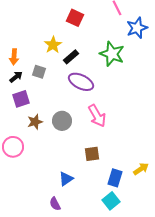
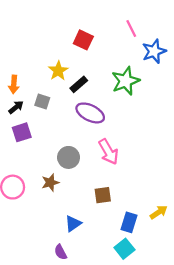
green star: (112, 54) -> (126, 81), turned 30
brown star: (35, 122) -> (50, 183), moved

